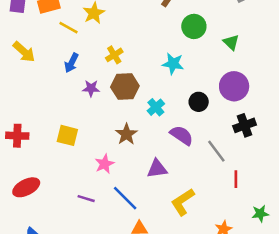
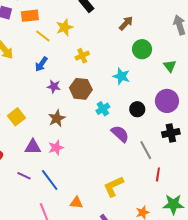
yellow cross: (114, 55) -> (82, 56), moved
brown star: (126, 134) -> (57, 118), moved
yellow square: (67, 135) -> (16, 117), moved, turned 30
purple triangle: (157, 169) -> (33, 147), moved
blue line: (125, 198) -> (50, 180), moved
purple line: (86, 199) -> (24, 176), moved
green star: (260, 214) -> (173, 204), size x1.5

